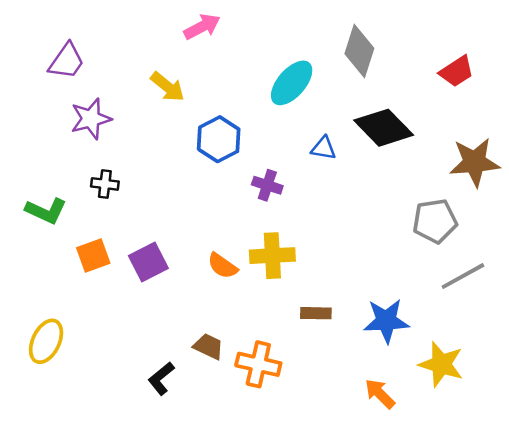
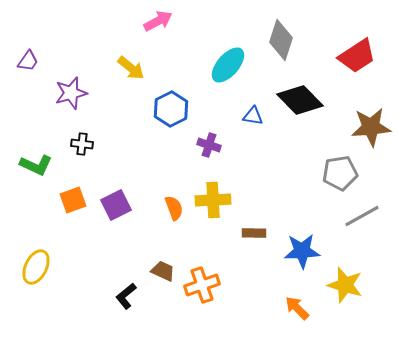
purple trapezoid: (66, 61) -> (28, 61), moved, size x0.7
red trapezoid: (457, 71) -> (357, 56), size x1.4
orange semicircle: (223, 266) -> (174, 208), turned -145
brown rectangle: (316, 313) -> (254, 233), moved
orange cross: (258, 364) -> (202, 285), turned -32

